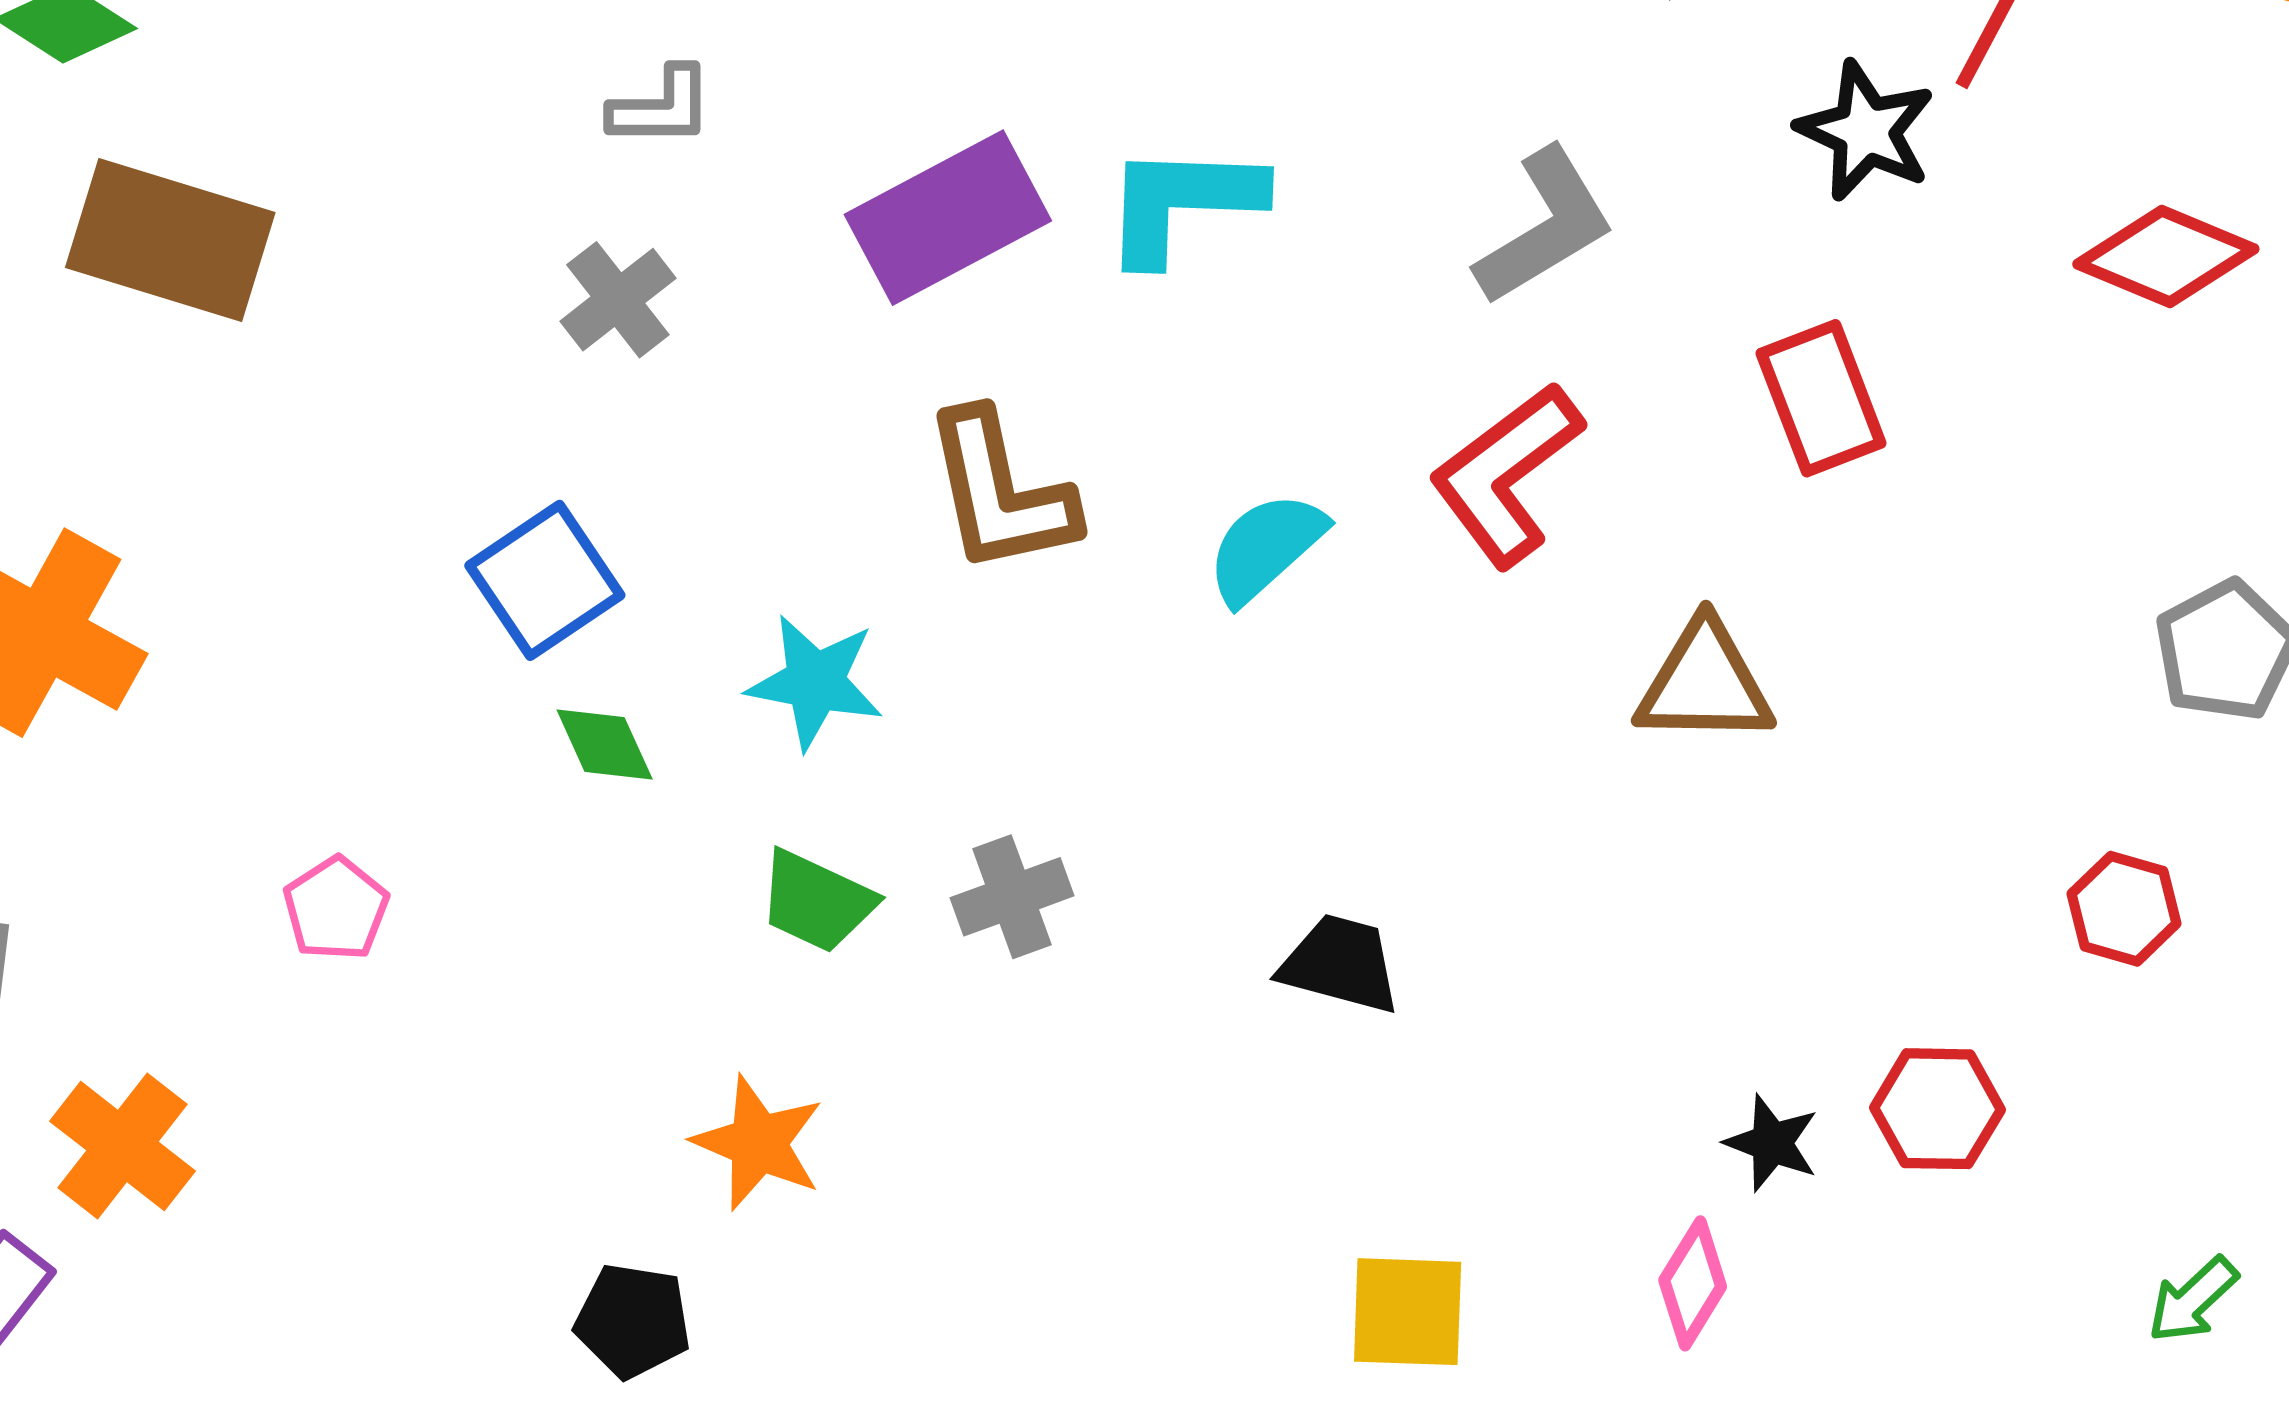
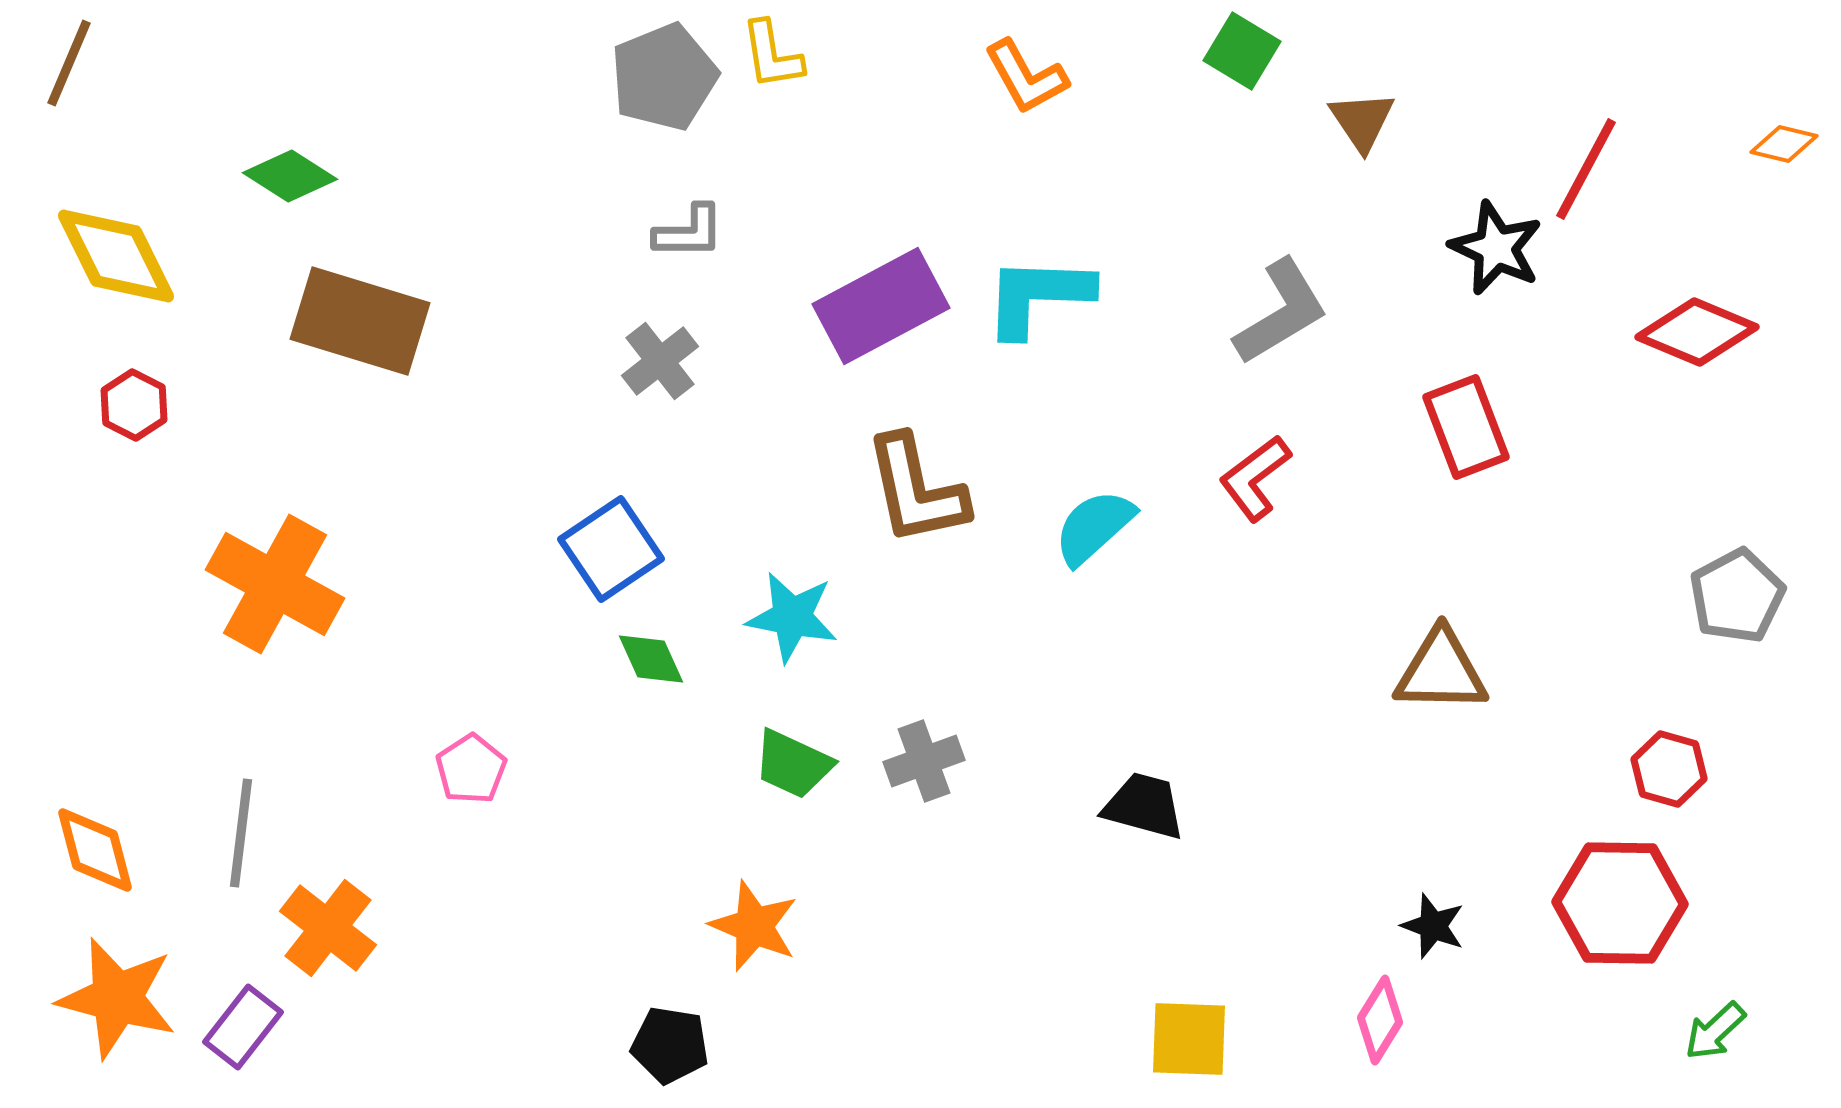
red L-shape: (1506, 474) -> (1255, 478), size x0.7
brown triangle: (1705, 683) -> (1441, 671), moved
red hexagon: (1937, 1109) -> (1620, 903), moved, size x1.5

